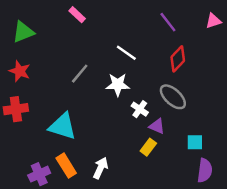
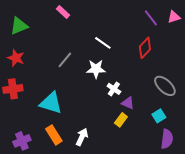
purple line: (168, 22) -> (151, 18), moved
gray ellipse: (173, 97) -> (165, 86), moved
cyan square: (195, 142) -> (159, 116), turned -32
purple cross: (39, 174) -> (22, 141), moved

